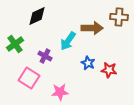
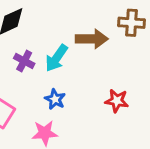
purple cross: (45, 56) -> (24, 61), moved
blue star: (88, 63) -> (55, 99), moved

